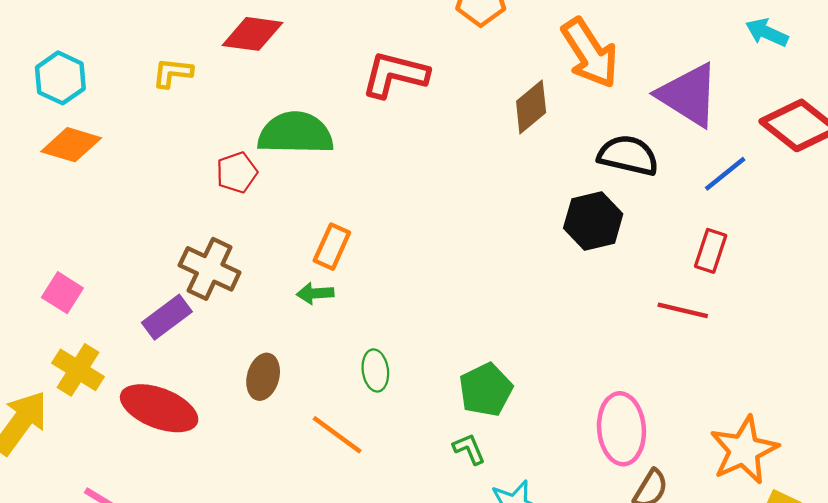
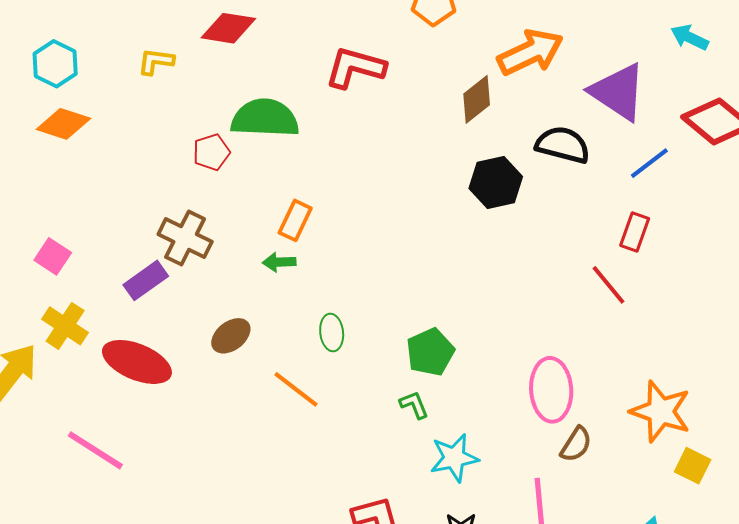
orange arrow: (590, 53) -> (530, 52), turned -84
black hexagon: (593, 221) -> (496, 183), moved
red line: (683, 310) -> (609, 285), turned 36
brown ellipse: (263, 377) -> (231, 336), turned 36
orange star: (744, 450) -> (661, 411), turned -30

